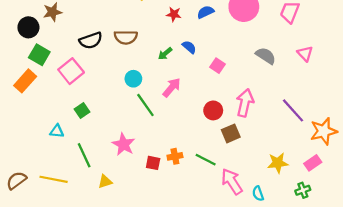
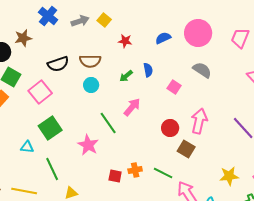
red star: (174, 14) -> (125, 41), moved
blue semicircle: (189, 47) -> (148, 70), turned 40
gray semicircle: (266, 56) -> (202, 70), moved
cyan circle: (133, 79) -> (91, 85), moved
green square: (82, 110) -> (50, 128), size x1.6
brown square: (231, 133) -> (186, 149), turned -36
pink star: (124, 144) -> (88, 145), moved

